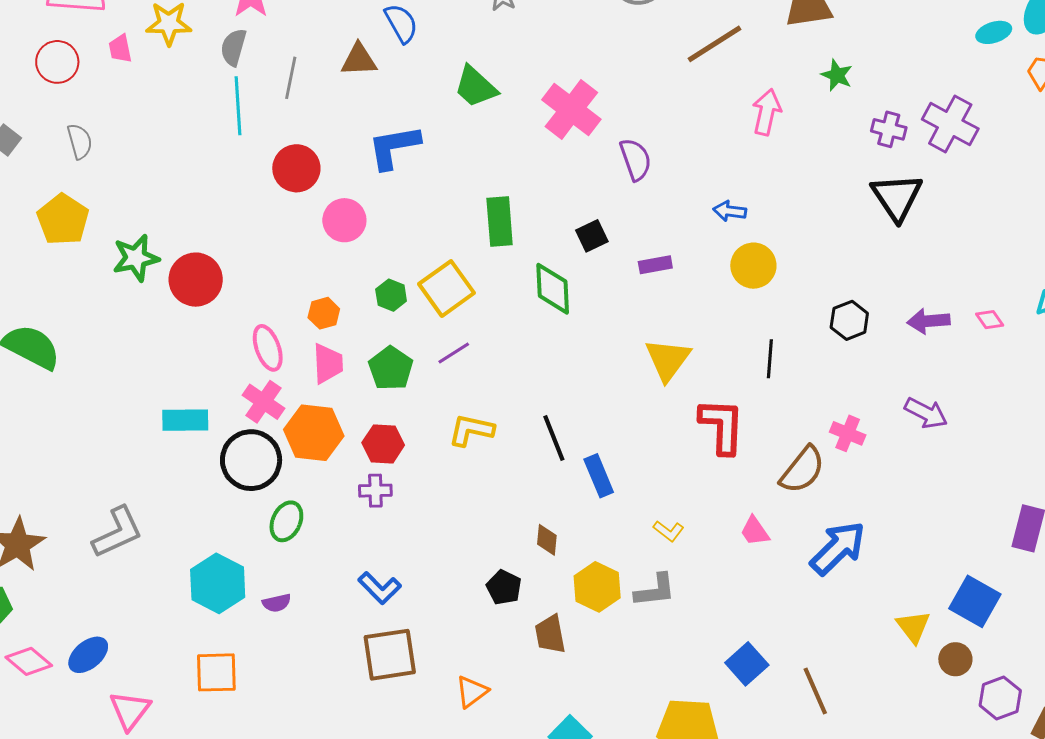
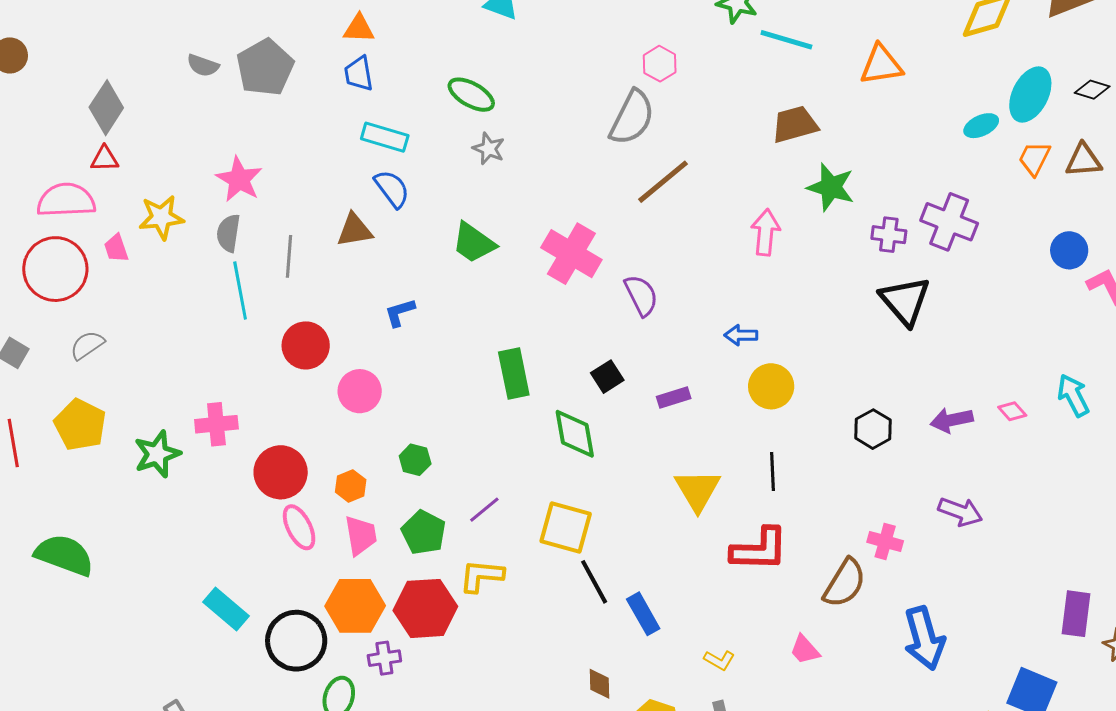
brown line: (715, 44) -> (663, 182), moved
red circle: (57, 62) -> (55, 269), size x1.5
green star: (837, 75) -> (831, 187), size x1.5
gray semicircle: (80, 141) -> (87, 345), turned -102
blue L-shape: (394, 147) -> (400, 313), size x0.6
red circle: (196, 280) -> (281, 472), moved
yellow square: (447, 288) -> (566, 528), moved, turned -32
black line: (770, 359) -> (772, 471), moved
pink cross: (264, 402) -> (216, 424), moved, turned -33
cyan rectangle: (185, 420) -> (226, 609), turned 48
red L-shape: (722, 426) -> (759, 549), turned 96
yellow L-shape: (471, 430) -> (481, 576), moved
red hexagon: (383, 444) -> (425, 608), size x1.5
purple cross: (375, 491) -> (384, 658), moved
blue arrow: (838, 548) -> (924, 638), moved, turned 126

